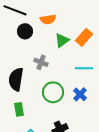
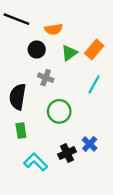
black circle: (25, 31) -> (37, 49), moved
cyan line: (84, 68) -> (94, 84), turned -60
blue cross: (80, 94) -> (90, 144), moved

